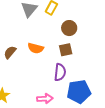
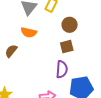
orange semicircle: (36, 48) -> (29, 32), moved

